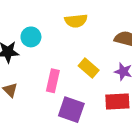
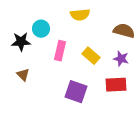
pink rectangle: (53, 81) -> (60, 51), moved

